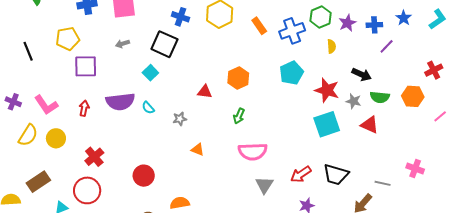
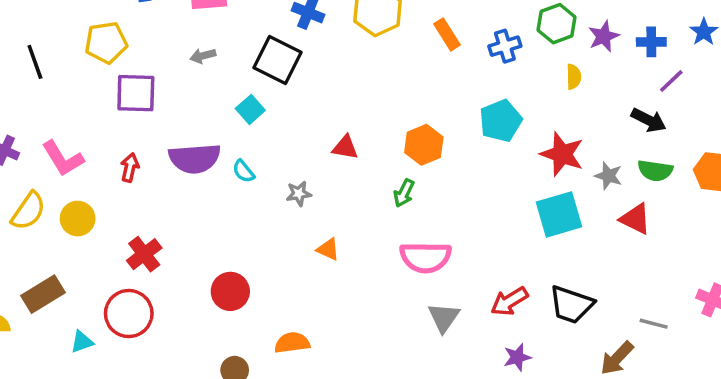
blue cross: (292, 31) -> (505, 46), size x0.7
black arrow: (362, 74) -> (649, 120), moved
orange hexagon: (238, 78) -> (424, 145), moved

